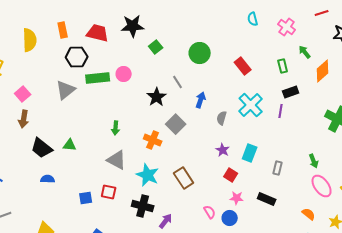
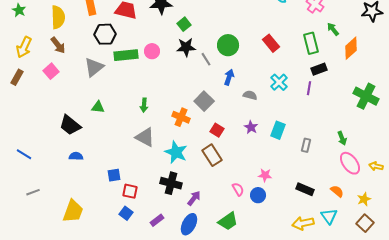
green circle: (200, 53) -> (228, 45), moved
green rectangle: (283, 66) -> (311, 43), size x1.5
black star: (157, 97) -> (186, 47), moved, turned 30
cyan cross: (251, 105) -> (279, 82), size x0.7
gray semicircle: (222, 118) -> (250, 95), turned 88
brown arrow: (24, 119) -> (58, 45), moved, turned -48
green triangle: (70, 145) -> (98, 107), moved
red square: (231, 175) -> (217, 130), moved
red square: (109, 192) -> (130, 191), moved
black rectangle: (267, 199) -> (305, 189), moved

